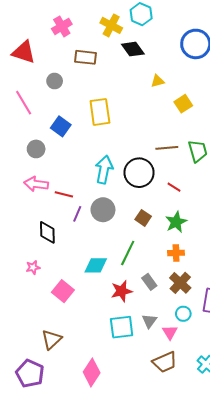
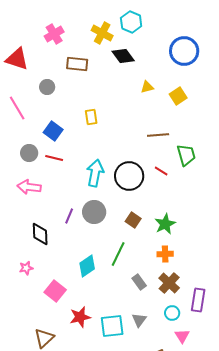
yellow square: (183, 104) -> (178, 96), moved
yellow rectangle: (100, 112) -> (91, 117), size x0.6
brown line: (167, 148) -> (158, 135), moved
red line: (174, 187) -> (161, 171), moved
red line: (64, 194) -> (54, 158), moved
cyan diamond: (96, 265) -> (87, 266), turned -35
red star: (122, 291) -> (80, 317), moved
pink triangle: (170, 332) -> (182, 336), moved

